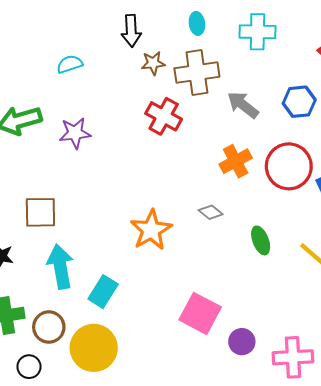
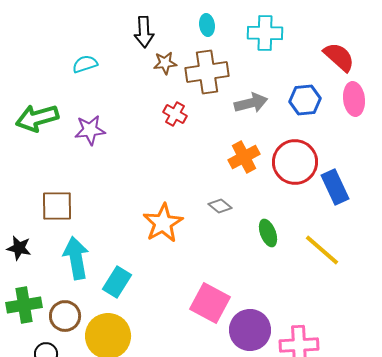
gray arrow: (243, 105) -> (251, 103), turned 128
red cross: (164, 116) -> (175, 114), size x0.7
purple circle: (242, 342) -> (250, 330), size x1.6

